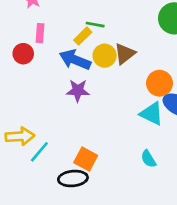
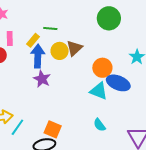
yellow rectangle: (83, 36) -> (33, 40), moved
blue arrow: (75, 60) -> (38, 56), turned 75
purple star: (78, 91) -> (42, 79), turned 30

